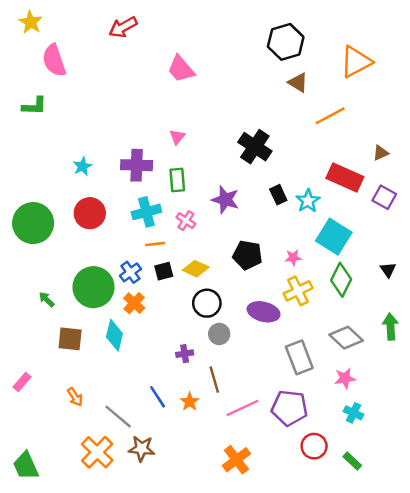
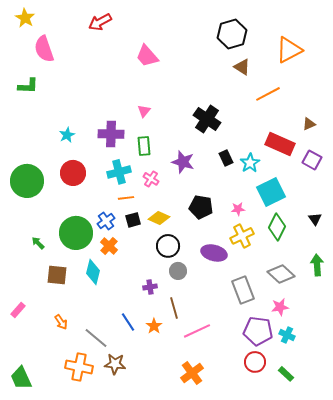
cyan square: (334, 237) -> (271, 192), turned 32
purple pentagon: (289, 408) -> (258, 331), moved
orange cross: (97, 452) -> (79, 367), turned -32

